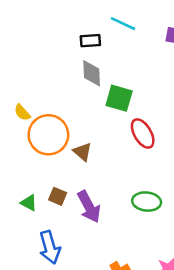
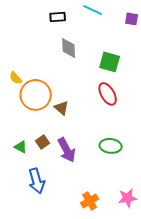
black rectangle: (90, 41) -> (58, 17), moved
green square: (119, 98) -> (110, 62), moved
brown square: (58, 196) -> (43, 142), turned 32

